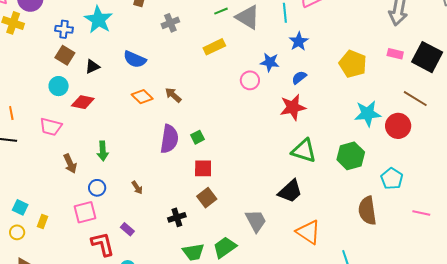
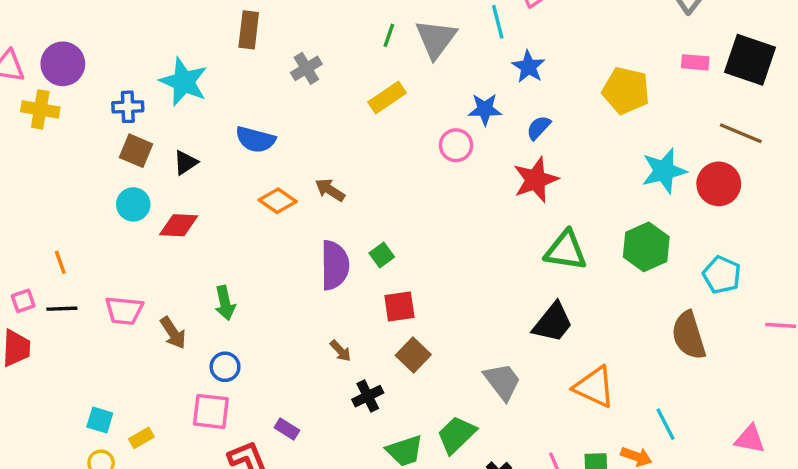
green line: (221, 11) -> (389, 35), turned -40
gray triangle: (248, 17) -> (436, 39), turned 44
pink trapezoid: (51, 127) -> (124, 311), moved
brown arrow: (137, 188) -> (340, 351), moved
pink square: (85, 212) -> (211, 411), turned 30
yellow rectangle: (43, 221) -> (141, 438), turned 48

